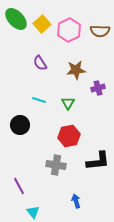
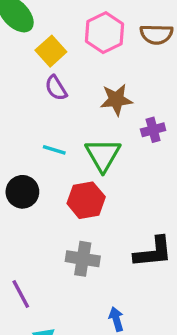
yellow square: (42, 24) -> (51, 51), moved
green triangle: (68, 103) -> (103, 155), size x1.6
red hexagon: (69, 136) -> (86, 200), moved

